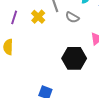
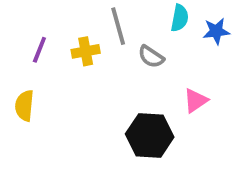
yellow cross: (38, 17) -> (86, 51), turned 32

